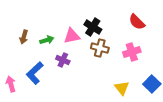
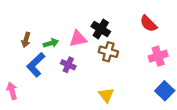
pink cross: (132, 52) -> (158, 56), moved
blue L-shape: (35, 73) -> (36, 65), moved
yellow triangle: (122, 88) -> (106, 95), moved

